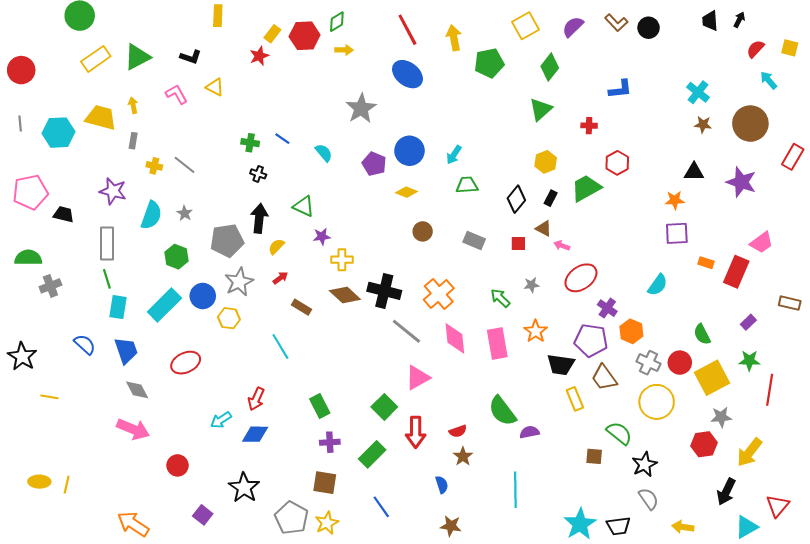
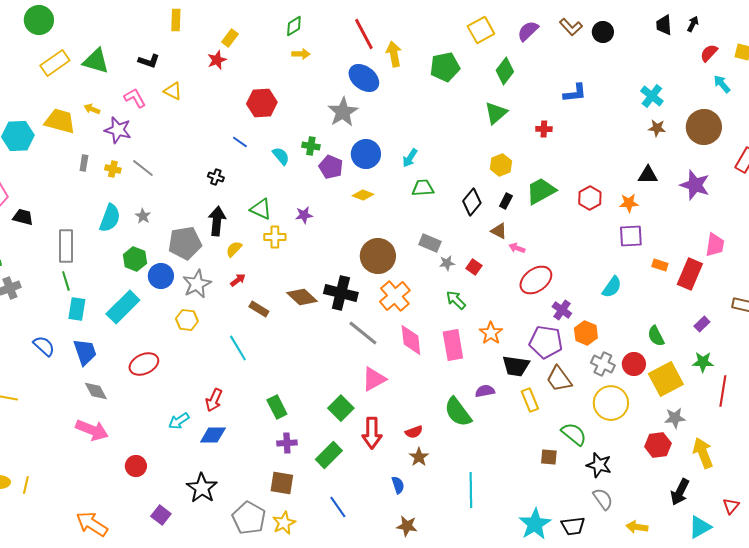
red hexagon: (305, 36) -> (262, 103), moved
yellow arrow: (454, 38) -> (394, 54), moved
green triangle: (137, 57) -> (96, 61), turned 44
yellow arrow: (133, 105) -> (92, 109), turned -56
gray star: (361, 108) -> (343, 112), moved
gray rectangle: (133, 141) -> (84, 163), moved
green cross: (250, 143) -> (311, 146), moved
red hexagon: (617, 163) -> (590, 198), moved
purple star: (113, 191) -> (118, 130), moved
brown circle: (423, 231) -> (378, 256), moved, size x1.8
purple star: (322, 236) -> (304, 215), moved
pink trapezoid: (761, 243) -> (715, 245), turned -45
red square: (518, 244) -> (474, 267), moved, turned 35
yellow cross: (342, 260) -> (275, 237), moved
gray star: (532, 285) -> (447, 263), moved
blue circle: (203, 296) -> (161, 276), moved
purple semicircle: (530, 432) -> (485, 391), moved
yellow arrow: (749, 452) -> (703, 453), turned 120
black star: (644, 464) -> (599, 465), turned -30
red triangle: (778, 506) -> (731, 506), size x0.7

